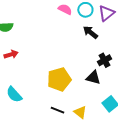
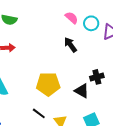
black arrow: (90, 32) -> (70, 45), moved

